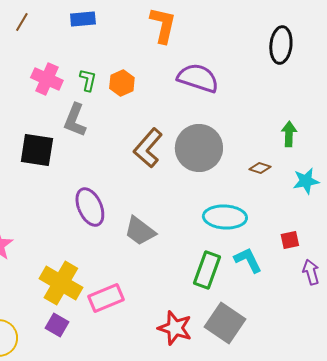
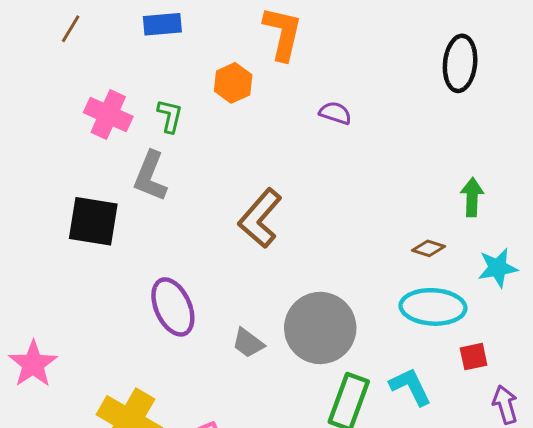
purple semicircle: (198, 78) -> (335, 113), size x0.5
orange hexagon: (122, 83) -> (233, 83), moved
gray circle: (199, 148) -> (320, 328), moved
cyan ellipse: (225, 217) -> (433, 307), moved
gray trapezoid: (140, 231) -> (248, 343), size x0.7

